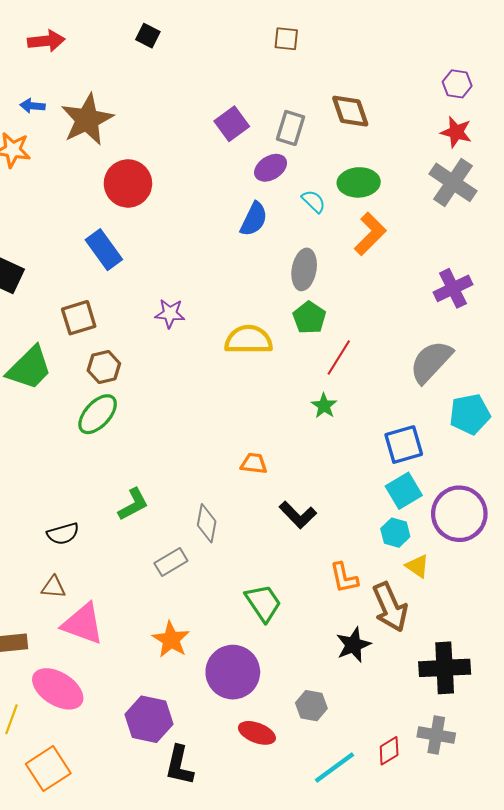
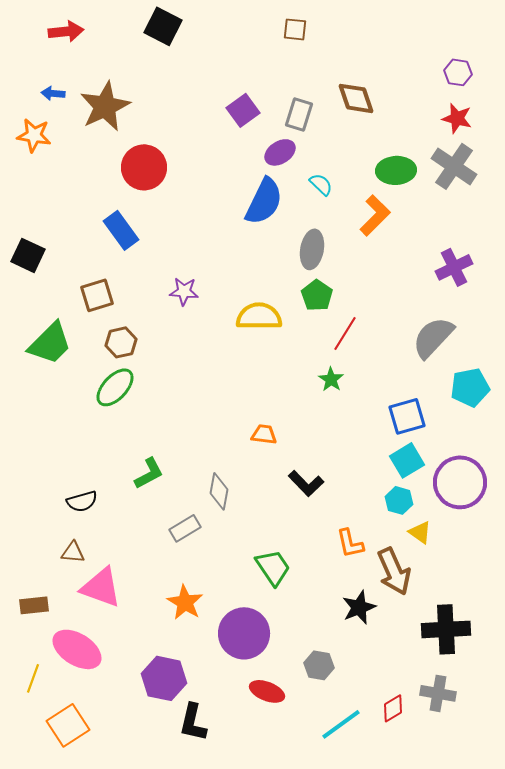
black square: (148, 36) -> (163, 26), size x1.6
green ellipse: (359, 182) -> (396, 170), moved
blue semicircle: (254, 219) -> (264, 201), size x1.4

